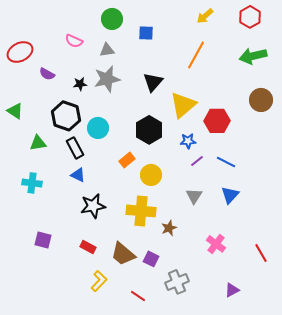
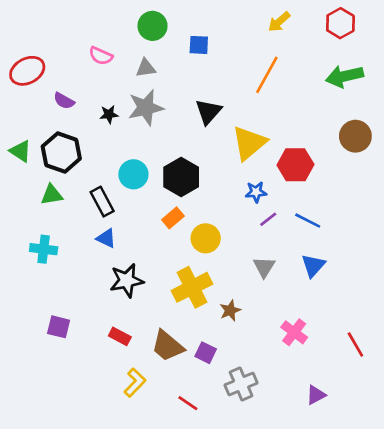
black hexagon: (66, 116) -> (61, 153), moved
black hexagon: (149, 130) -> (181, 177), moved
yellow cross: (141, 211) -> (192, 287), turned -32

